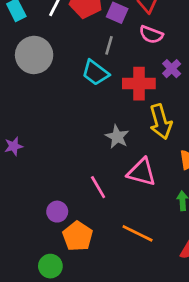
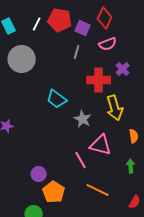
pink semicircle: (151, 35) -> (108, 44), turned -42
cyan trapezoid: (95, 73) -> (57, 99), moved
pink line: (98, 187) -> (81, 160), moved

